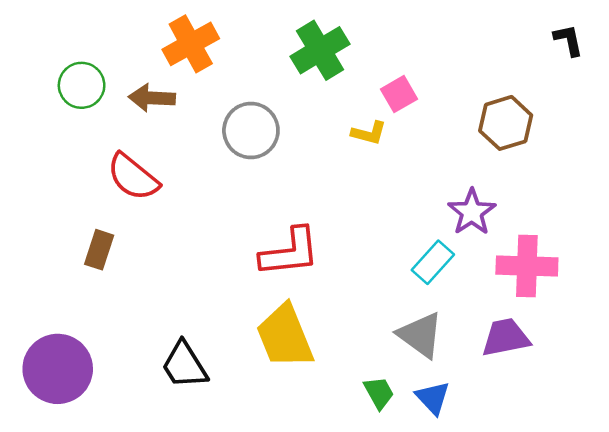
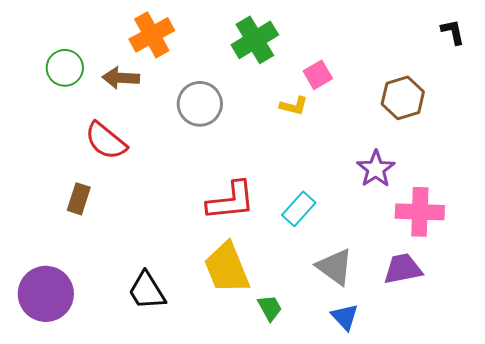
cyan rectangle: (433, 262) -> (299, 209), moved
green trapezoid: (379, 393) -> (270, 308), moved

